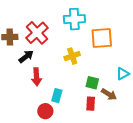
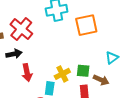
black arrow: (26, 56) -> (14, 54), turned 35
yellow cross: (72, 56) -> (62, 74), moved

